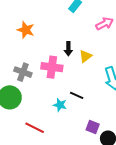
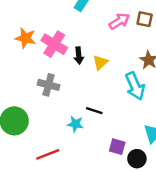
pink cross: (52, 67) -> (54, 44), moved, turned 30
gray cross: (23, 72) -> (49, 85), moved
red line: (35, 128) -> (48, 154), turned -42

